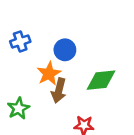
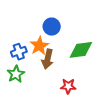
blue cross: (20, 41) -> (19, 52), moved

